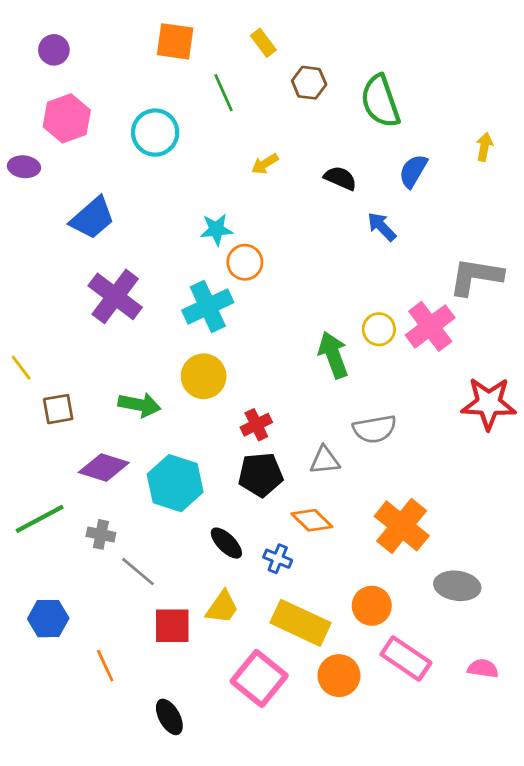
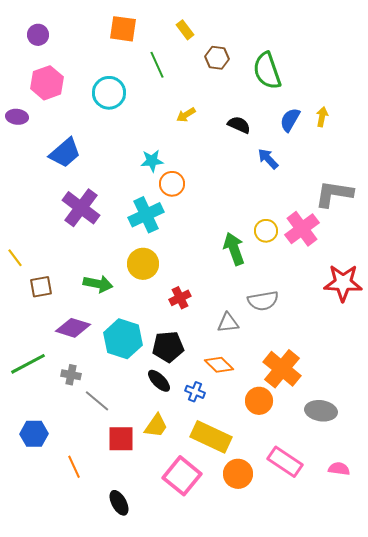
yellow arrow: (484, 147) -> (322, 117), moved
black pentagon: (261, 475) -> (168, 347), moved
orange circle: (372, 606) -> (259, 401), moved

